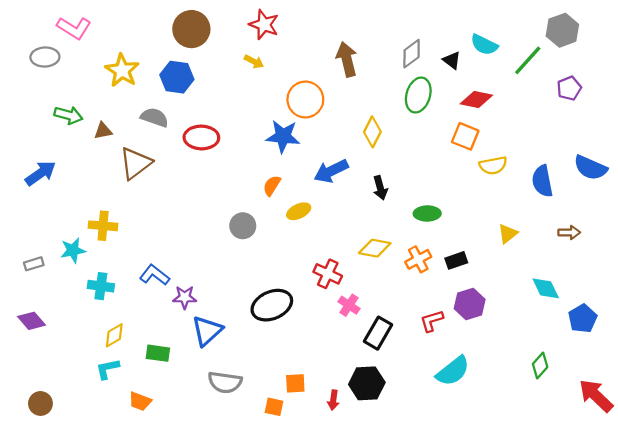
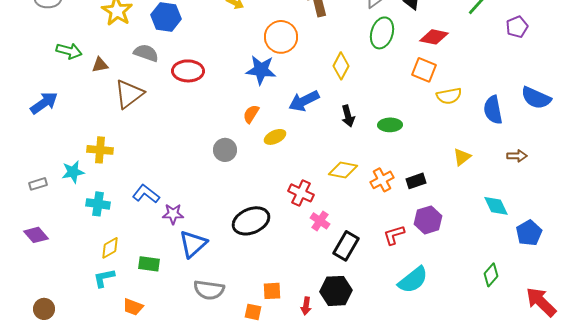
green ellipse: (427, 213) -> (390, 125), moved

